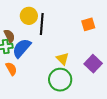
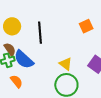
yellow circle: (29, 16) -> (12, 26), moved
blue semicircle: (22, 48) -> (24, 59), turned -80

